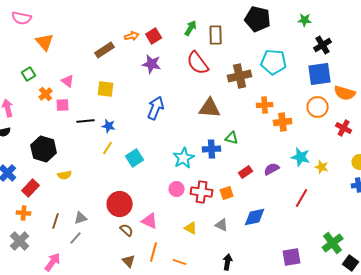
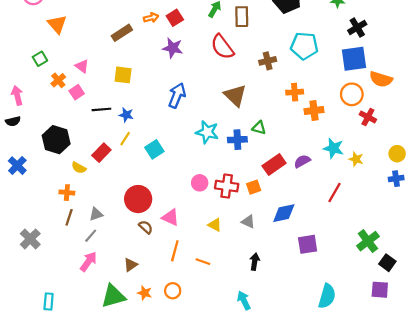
brown cross: (240, 76) -> (268, 61), size x0.7
pink square: (63, 105) -> (77, 92), turned -32
brown triangle: (210, 108) -> (235, 95), turned 40
red cross: (344, 128) -> (368, 117), moved
cyan star: (184, 158) -> (207, 132), moved, turned -30
red rectangle: (246, 172) -> (274, 164), size x1.5
yellow semicircle: (65, 175) -> (79, 168), turned 40
red rectangle: (31, 188) -> (101, 153), moved
orange cross: (24, 213) -> (67, 193), moved
purple square: (292, 257) -> (308, 244), moved
brown triangle: (129, 261) -> (131, 265), moved, turned 40
pink arrow: (53, 262) -> (88, 262), moved

